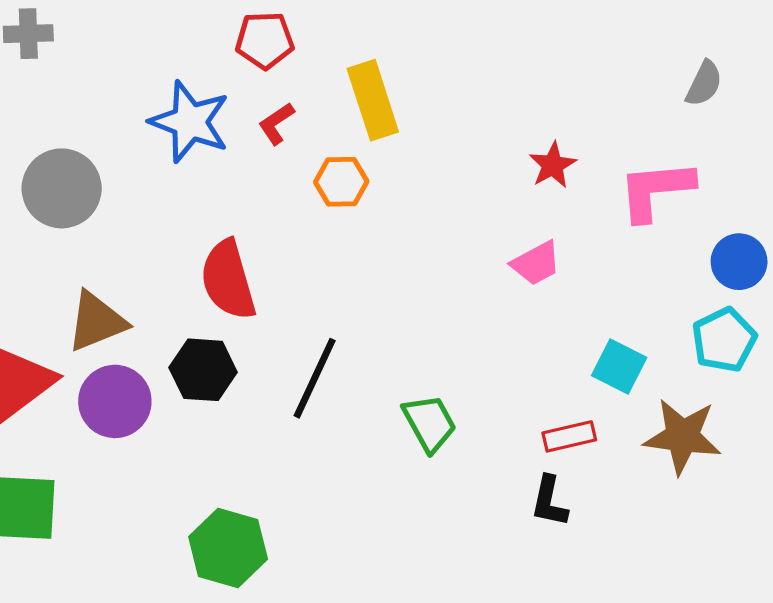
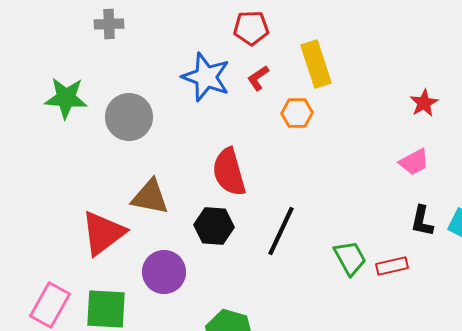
brown triangle: (97, 322) -> (150, 197), turned 33
purple circle: (115, 401) -> (164, 272), moved
red rectangle: (569, 436) -> (392, 266), moved
black L-shape: (549, 501) -> (422, 221), moved

